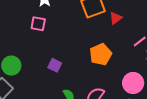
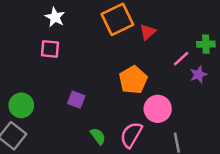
pink circle: (133, 83) -> (158, 109), moved

